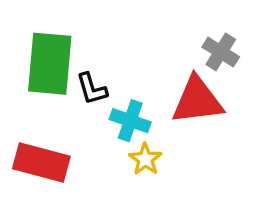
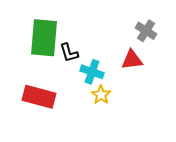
red triangle: (197, 101) -> (132, 60), size x0.7

